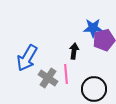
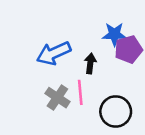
blue arrow: (27, 58) -> (54, 53), moved, turned 36

